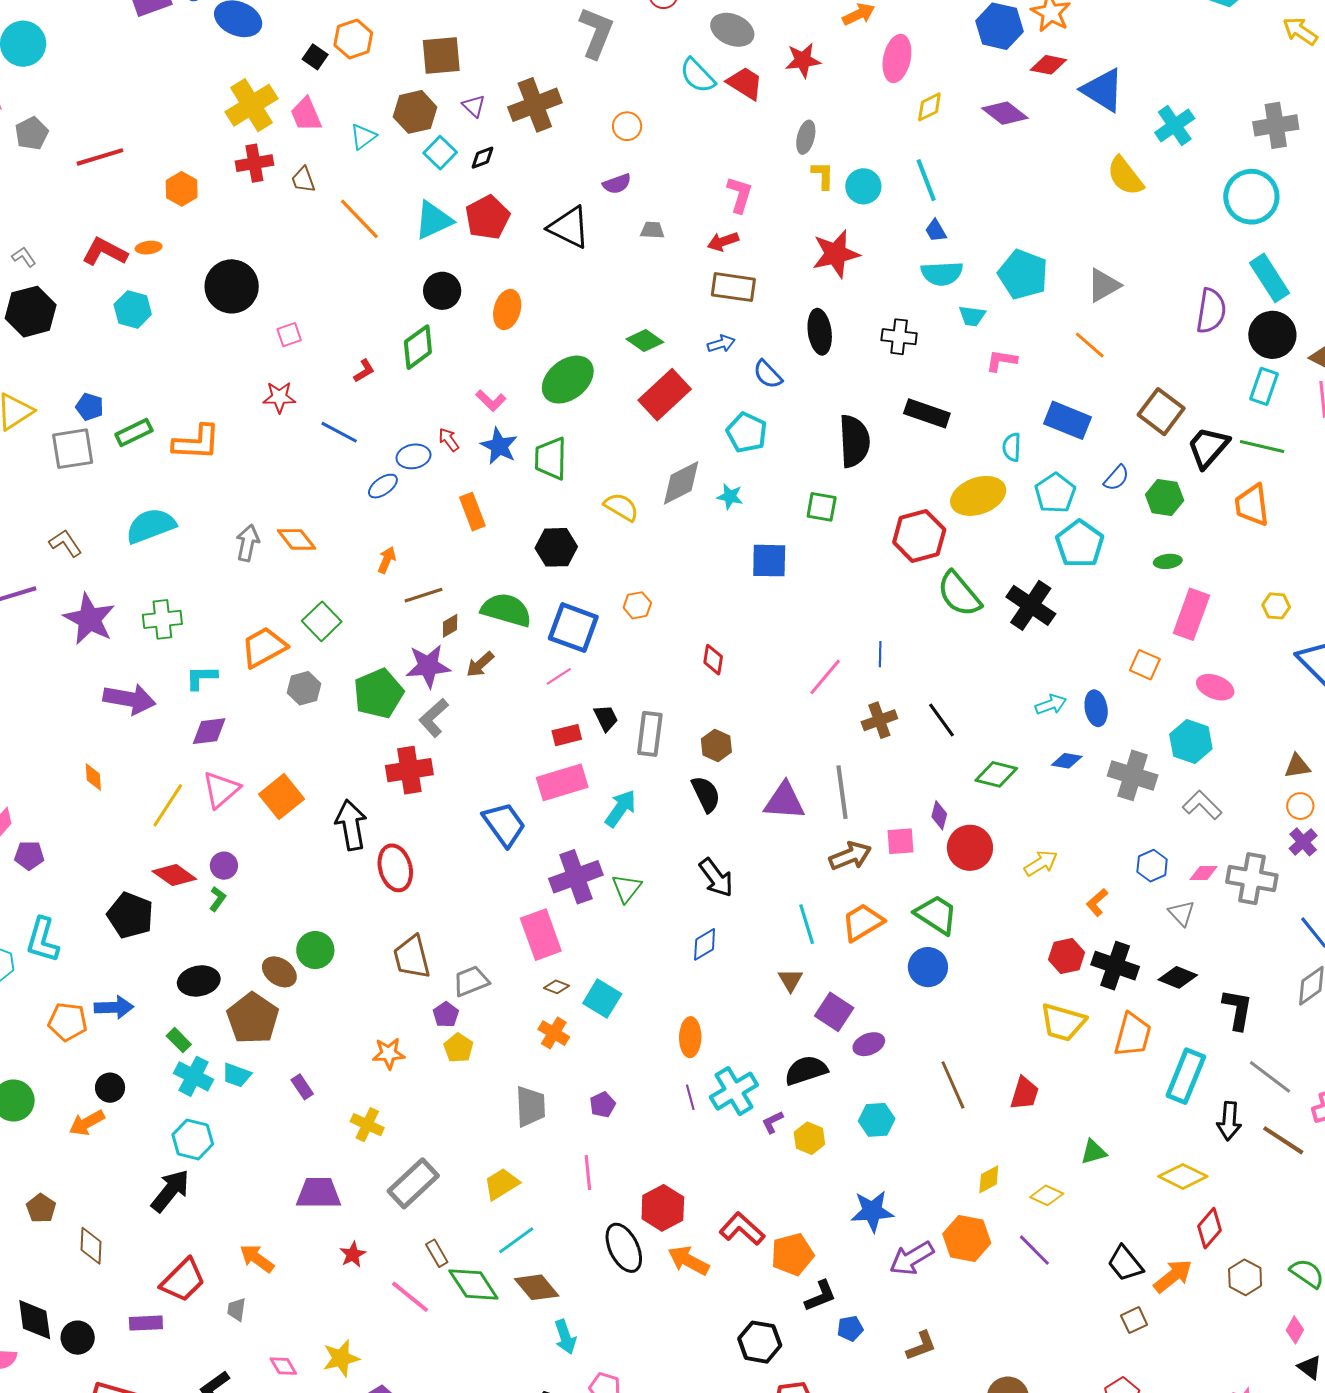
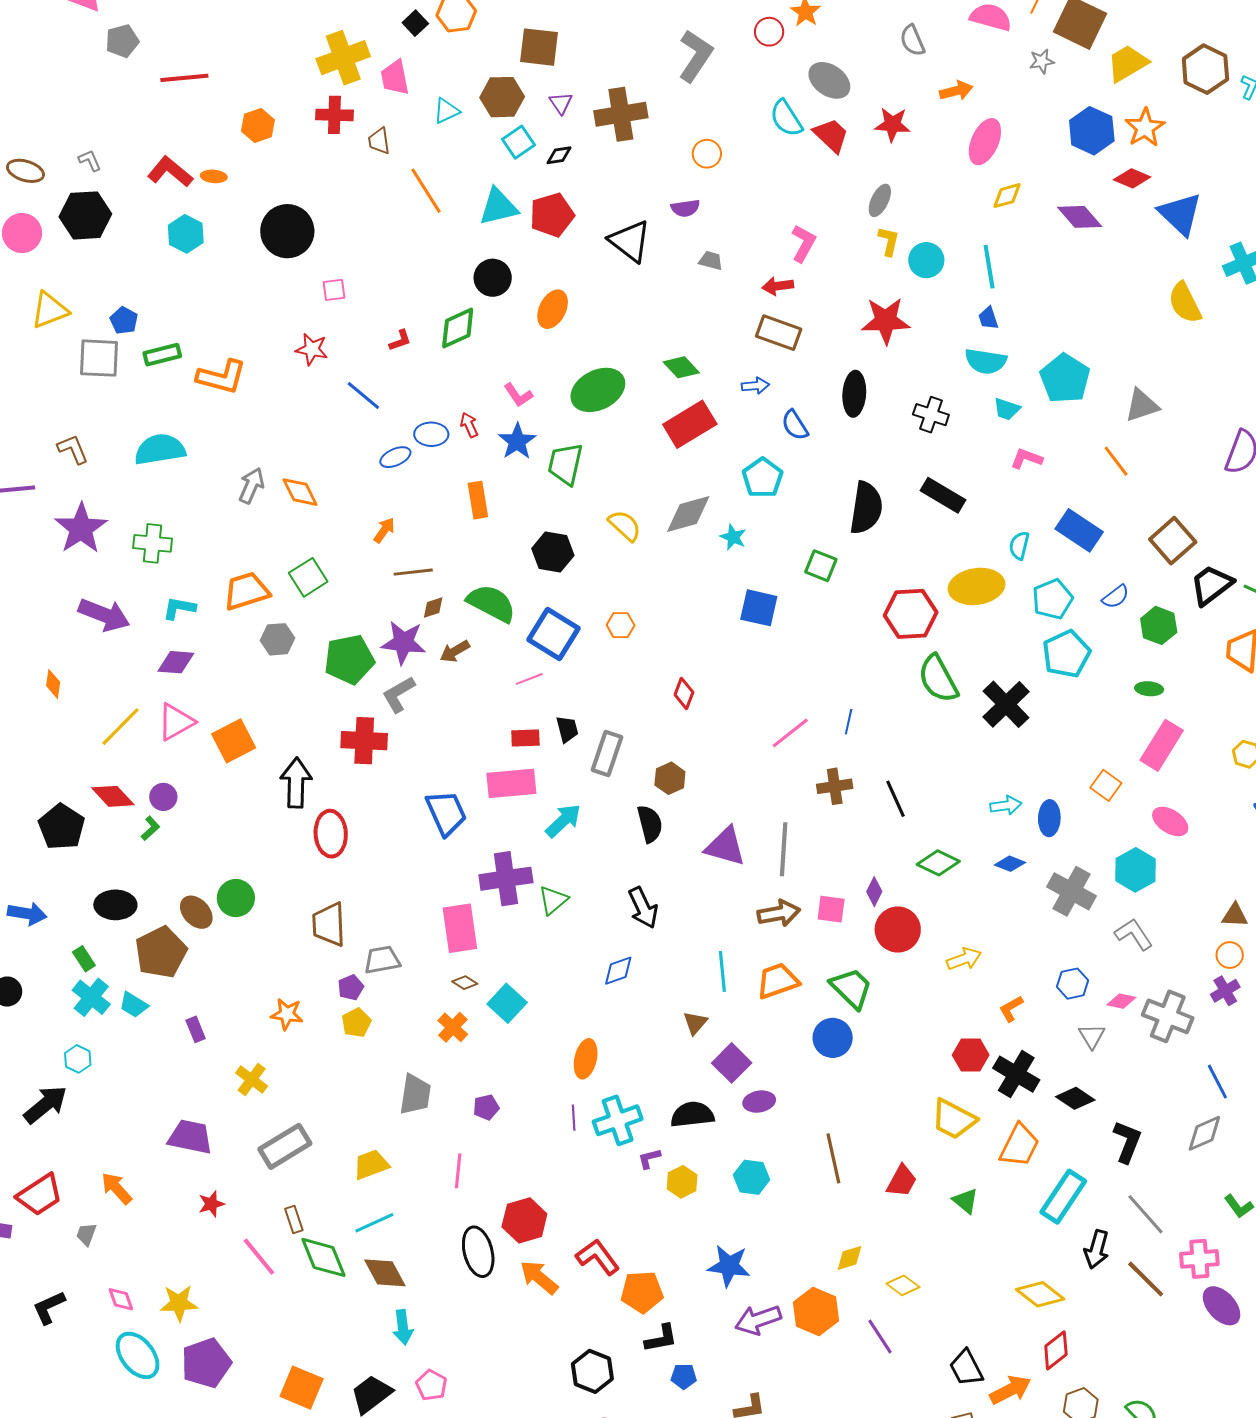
cyan hexagon: (193, 1139) -> (78, 1059), size x0.7
green triangle: (1094, 1152) -> (965, 1201), moved, turned 44

